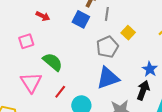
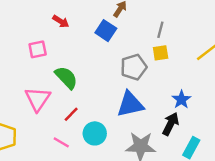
gray line: (107, 14) -> (160, 30), moved
yellow square: (128, 33) -> (161, 53), turned 32

